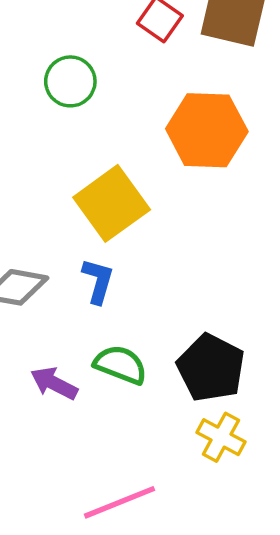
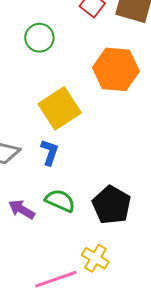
yellow cross: (221, 437) -> (95, 258), moved

